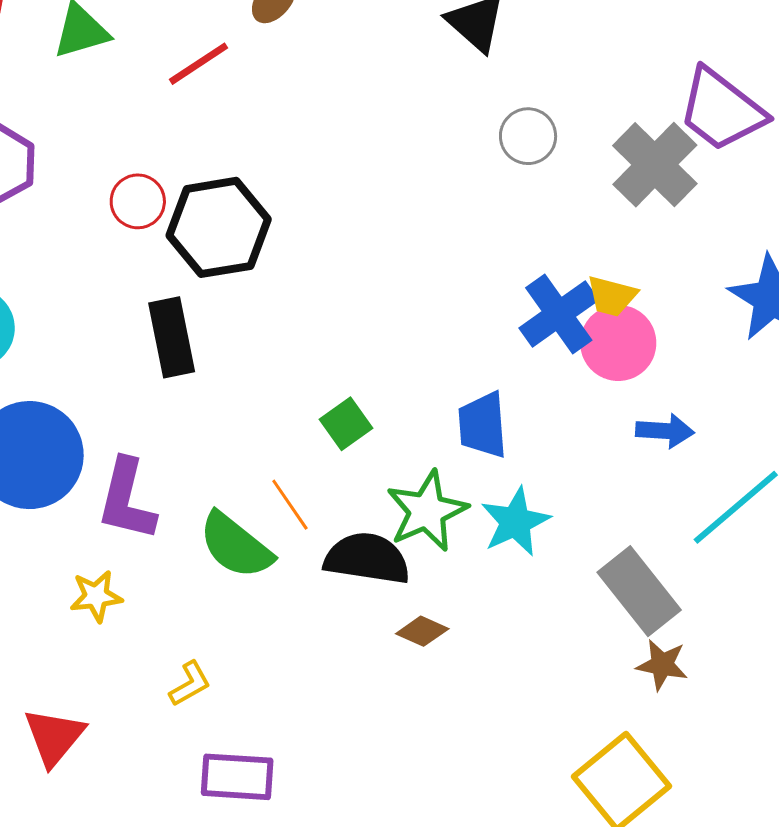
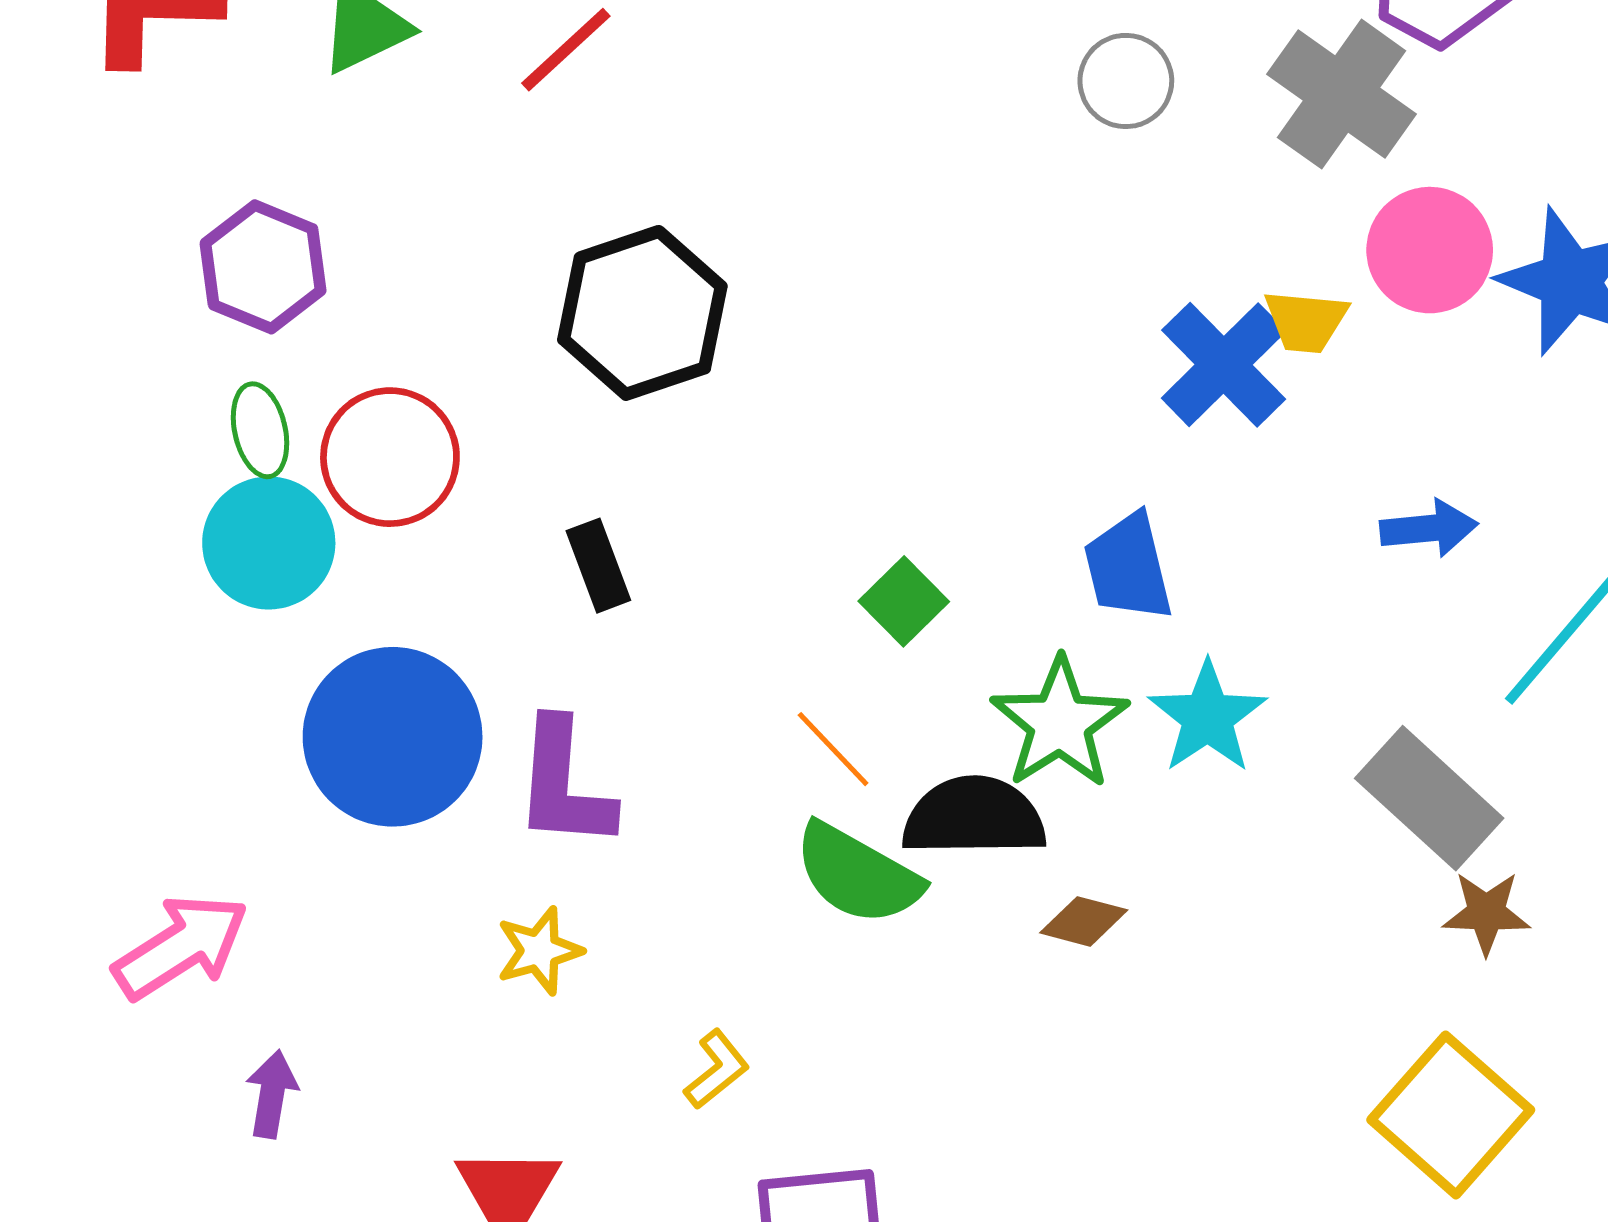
red circle: (138, 201) -> (390, 457), moved, size x1.5
black rectangle: (172, 337) -> (598, 566), moved, size x0.7
pink circle: (618, 343) -> (1430, 250), moved
green semicircle: (236, 546) -> (858, 874), moved

